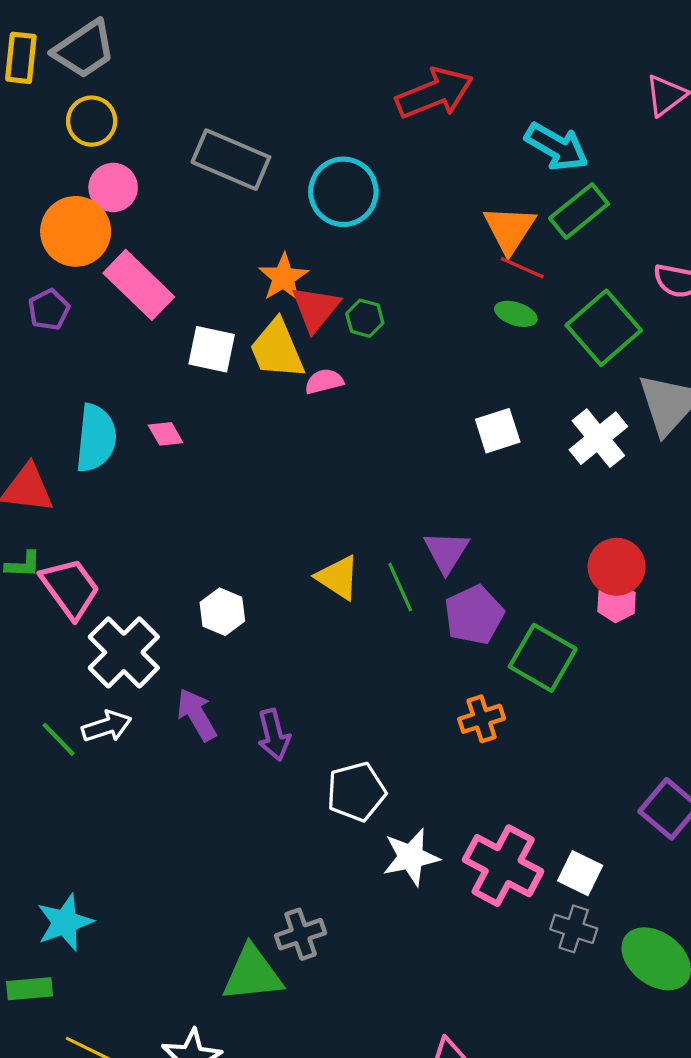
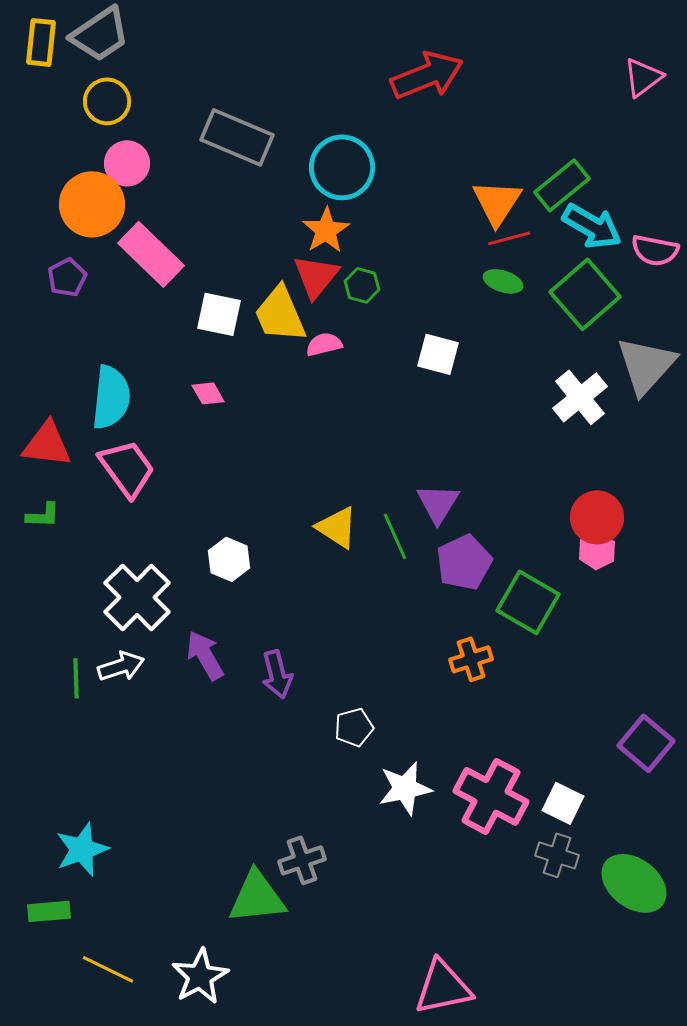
cyan arrow: (557, 147) -> (592, 226), moved
red line: (522, 268) -> (509, 238), turned -39
orange star: (283, 277) -> (326, 230), moved
white square: (498, 431) -> (438, 354), moved, turned 33
pink diamond: (166, 434) -> (208, 393), moved
pink trapezoid: (70, 588) -> (127, 468), moved
green line: (58, 739) -> (76, 678), turned 42
white pentagon: (356, 792) -> (354, 727), size x0.7

